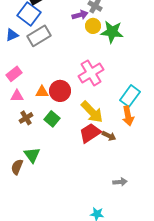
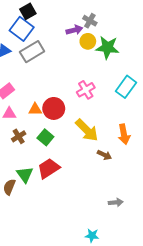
pink cross: (91, 73) -> (86, 90), size x0.7
cyan rectangle: (130, 96) -> (126, 87), moved
red trapezoid: (90, 133) -> (49, 168), moved

